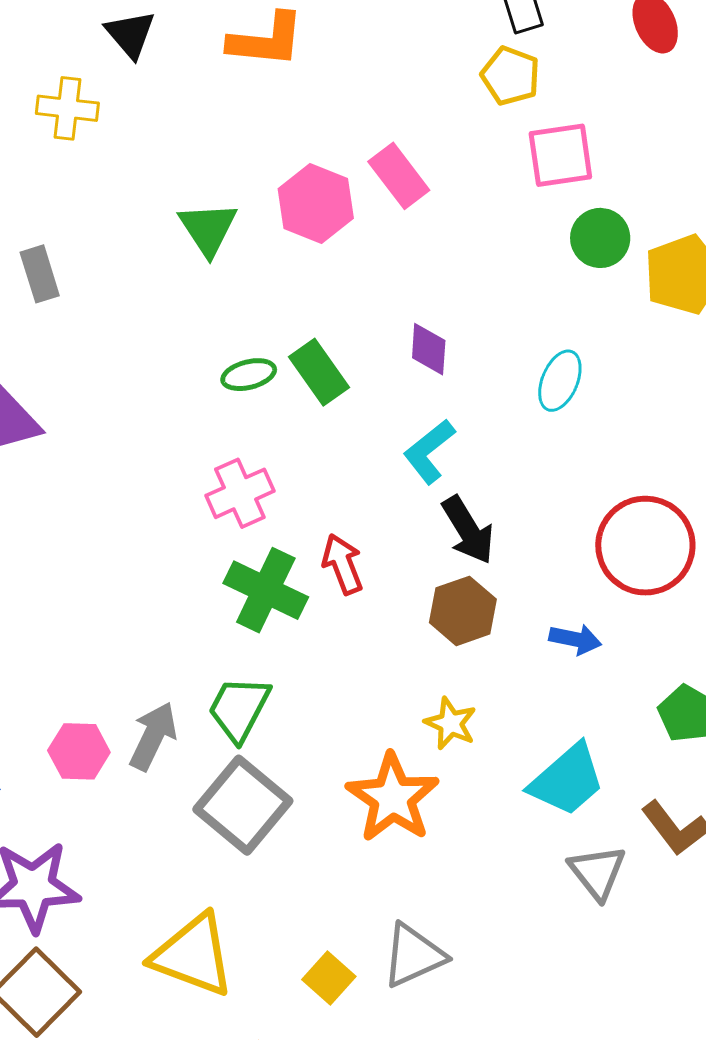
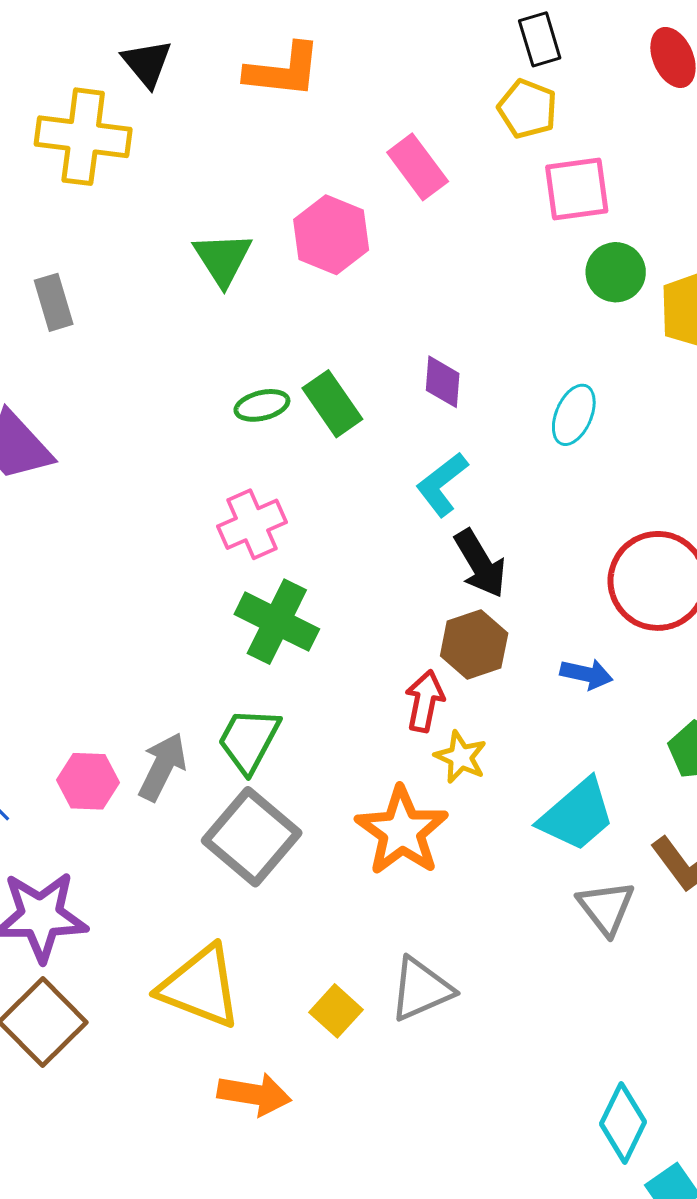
yellow cross: (67, 108) -> (83, 137), size x1.5
pink rectangle: (399, 176) -> (418, 167), moved
red arrow: (343, 564) -> (425, 701), moved, turned 32

